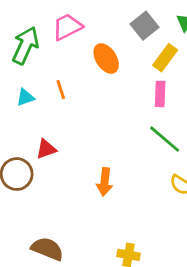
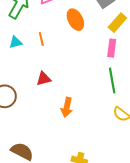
green line: (165, 139) -> (112, 80), turned 35
red triangle: (46, 149) -> (44, 79), moved

